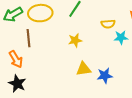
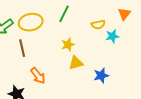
orange arrow: (16, 59) -> (38, 76), moved
yellow triangle: (84, 69) -> (76, 63), moved

